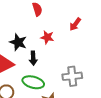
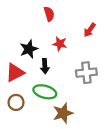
black star: (18, 42) -> (29, 49), turned 30
gray cross: (72, 76) -> (86, 73), moved

